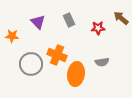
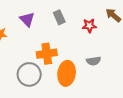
orange cross: (57, 55) -> (47, 54), turned -30
gray circle: (31, 64) -> (29, 74), moved

